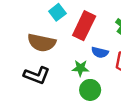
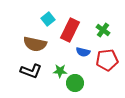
green star: (80, 68) -> (60, 71), moved

